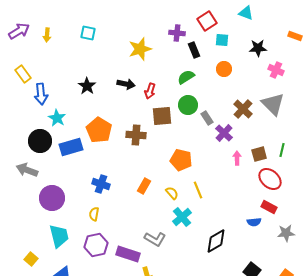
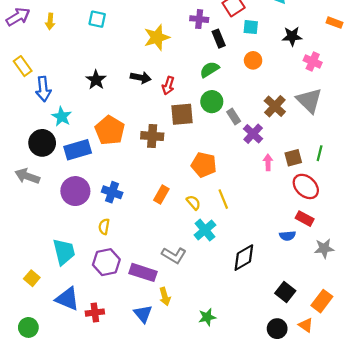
purple circle: (52, 198) -> (75, 191), moved

